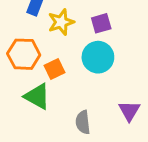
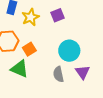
cyan circle: (98, 57) -> (69, 51), moved
gray semicircle: (83, 122) -> (58, 74), moved

